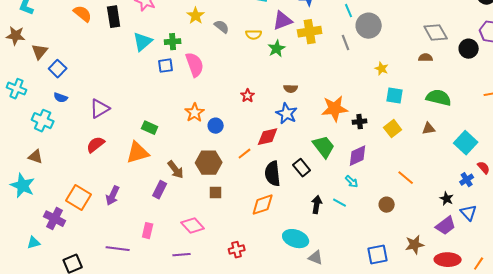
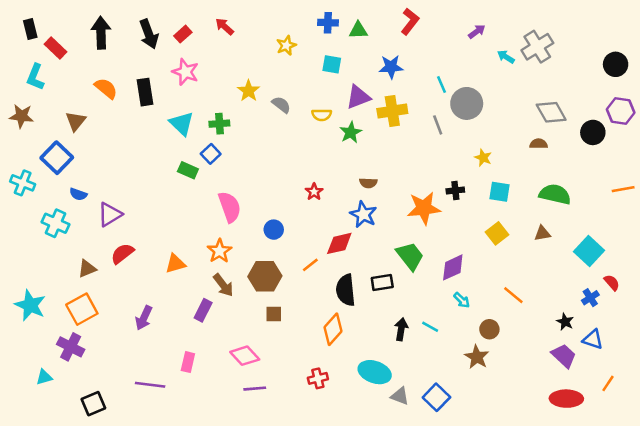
cyan triangle: (143, 42) -> (182, 124), turned -35
brown triangle: (40, 52) -> (76, 121), moved
pink semicircle: (195, 65) -> (230, 207), moved
blue square: (166, 66) -> (211, 154), turned -35
blue square: (58, 69) -> (57, 158), moved, size x1.4
purple triangle: (100, 109) -> (110, 214), moved
orange star: (195, 113) -> (219, 251), moved
black cross: (360, 122) -> (455, 190), moved
green rectangle: (150, 128) -> (188, 170), moved
orange triangle: (138, 153) -> (175, 264), size x0.7
brown triangle: (36, 157) -> (87, 269), moved, turned -42
black rectangle: (302, 168) -> (382, 283), turned -60
cyan arrow: (352, 182) -> (462, 300), moved
orange square: (79, 198) -> (82, 309), moved, turned 30
orange diamond: (263, 205) -> (333, 329), turned -30
blue triangle: (469, 213) -> (593, 339), turned -30
purple trapezoid: (446, 226) -> (564, 356), turned -100
brown star: (415, 245) -> (477, 357), moved, turned -30
red cross: (237, 250) -> (318, 378), moved
purple line: (182, 255) -> (255, 389), moved
blue square: (378, 255) -> (436, 397), moved, turned -35
orange line: (479, 264) -> (608, 383), moved

